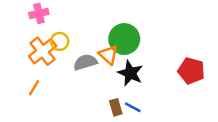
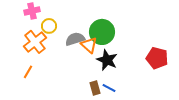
yellow circle: (60, 41) -> (49, 26), moved
gray semicircle: (85, 62) -> (75, 39), moved

